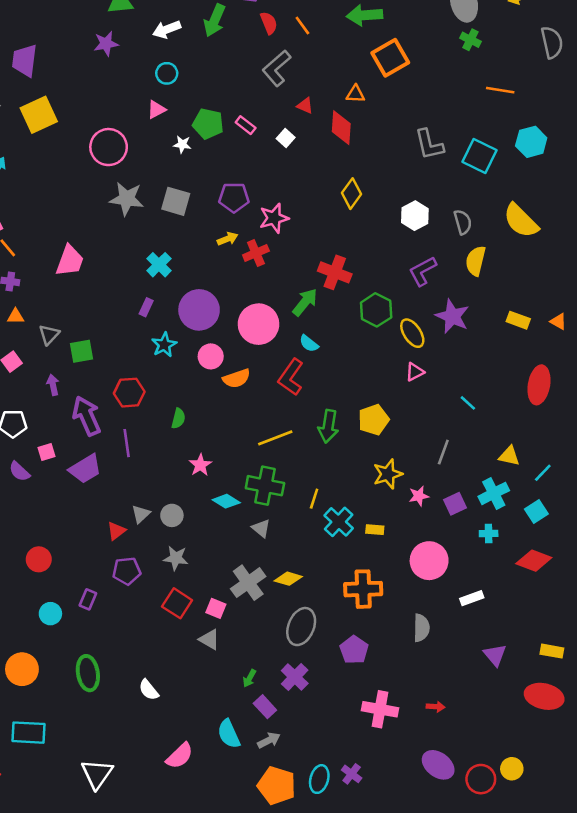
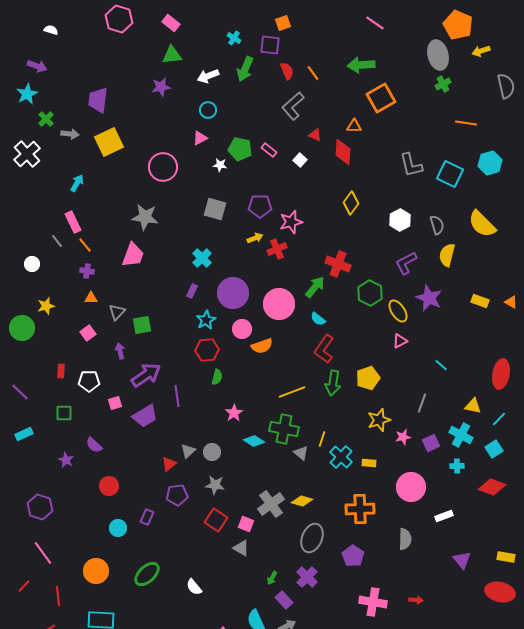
green cross: (470, 40) -> (443, 84), turned 35
gray star: (127, 199) -> (145, 217), moved
red L-shape: (291, 377) -> (324, 349), moved
red ellipse: (539, 385) -> (501, 374), moved
red hexagon: (129, 393) -> (207, 350), moved
purple arrow: (87, 416) -> (146, 375), turned 80
purple semicircle: (19, 471) -> (94, 445), moved
cyan cross: (494, 493) -> (461, 435), turned -35
gray triangle: (261, 528) -> (301, 453), moved
green ellipse: (88, 673) -> (147, 574), turned 56

